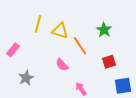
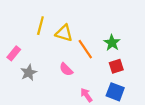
green star: (104, 30) -> (112, 43), moved
gray star: (26, 78) -> (29, 73), moved
blue square: (123, 86) -> (115, 92), moved, turned 30

